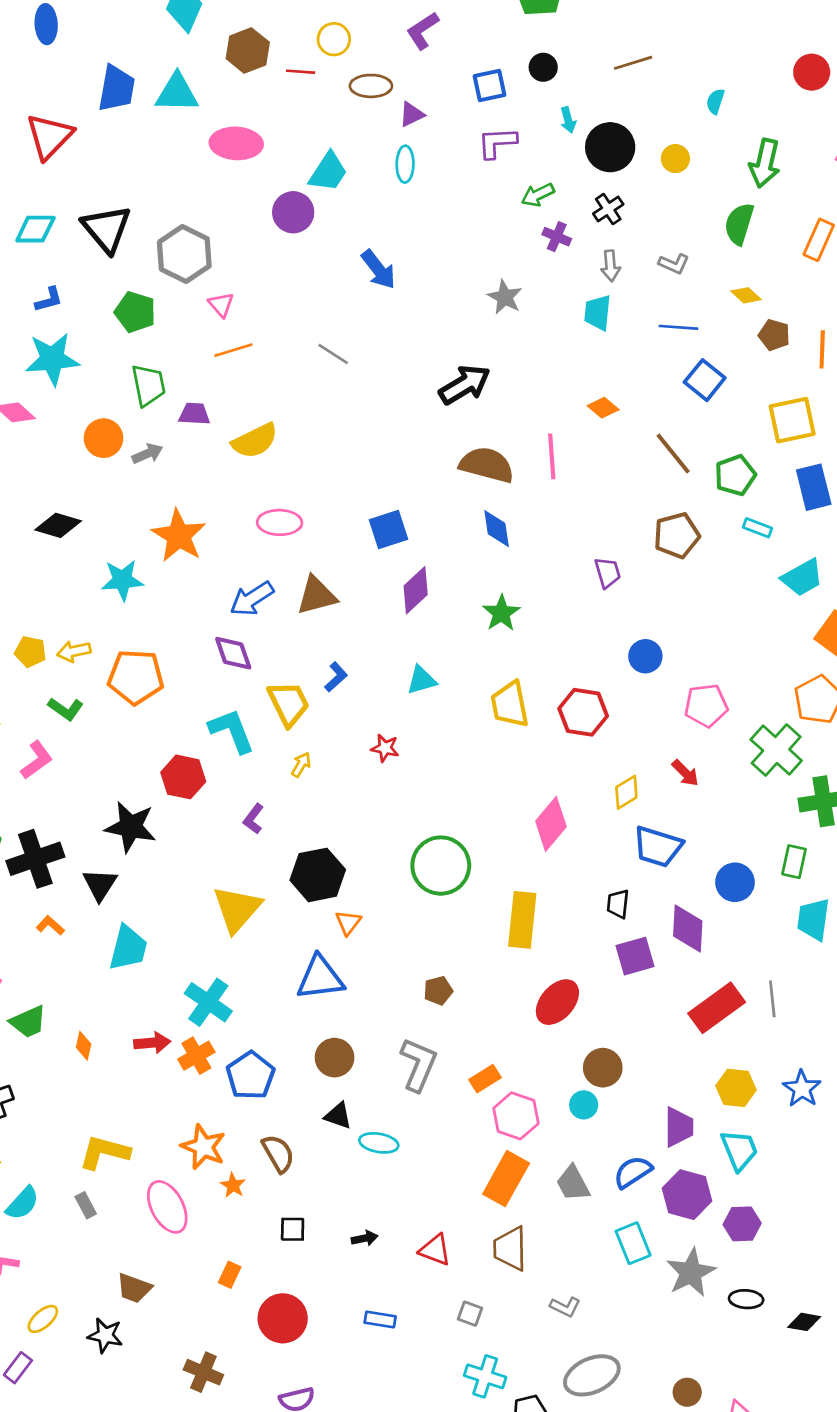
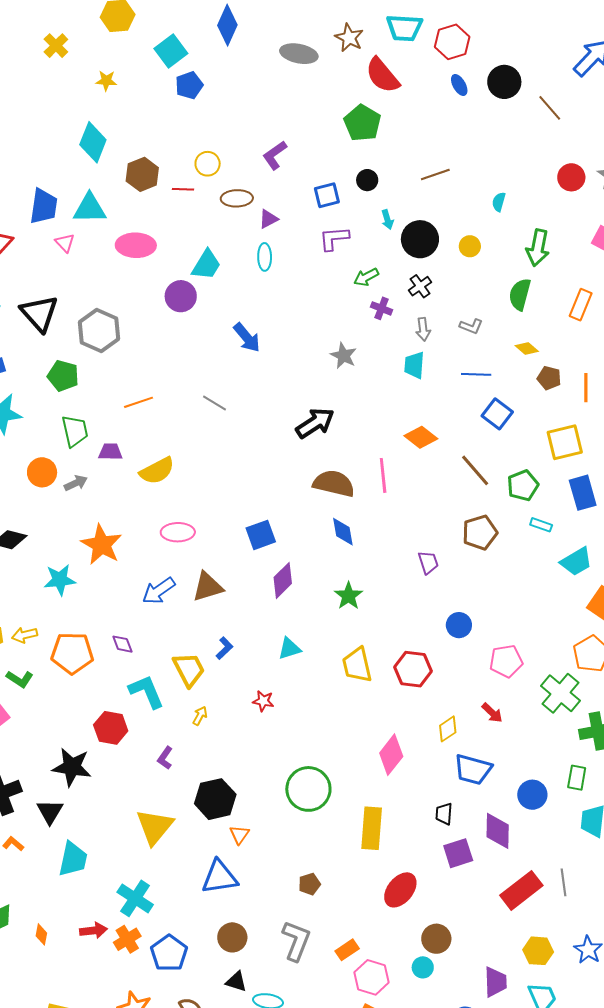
pink triangle: (221, 305) -> (65, 243), moved
orange diamond: (603, 408) -> (421, 437), size x1.4
purple diamond: (233, 653) -> (122, 644), moved, size x0.7

